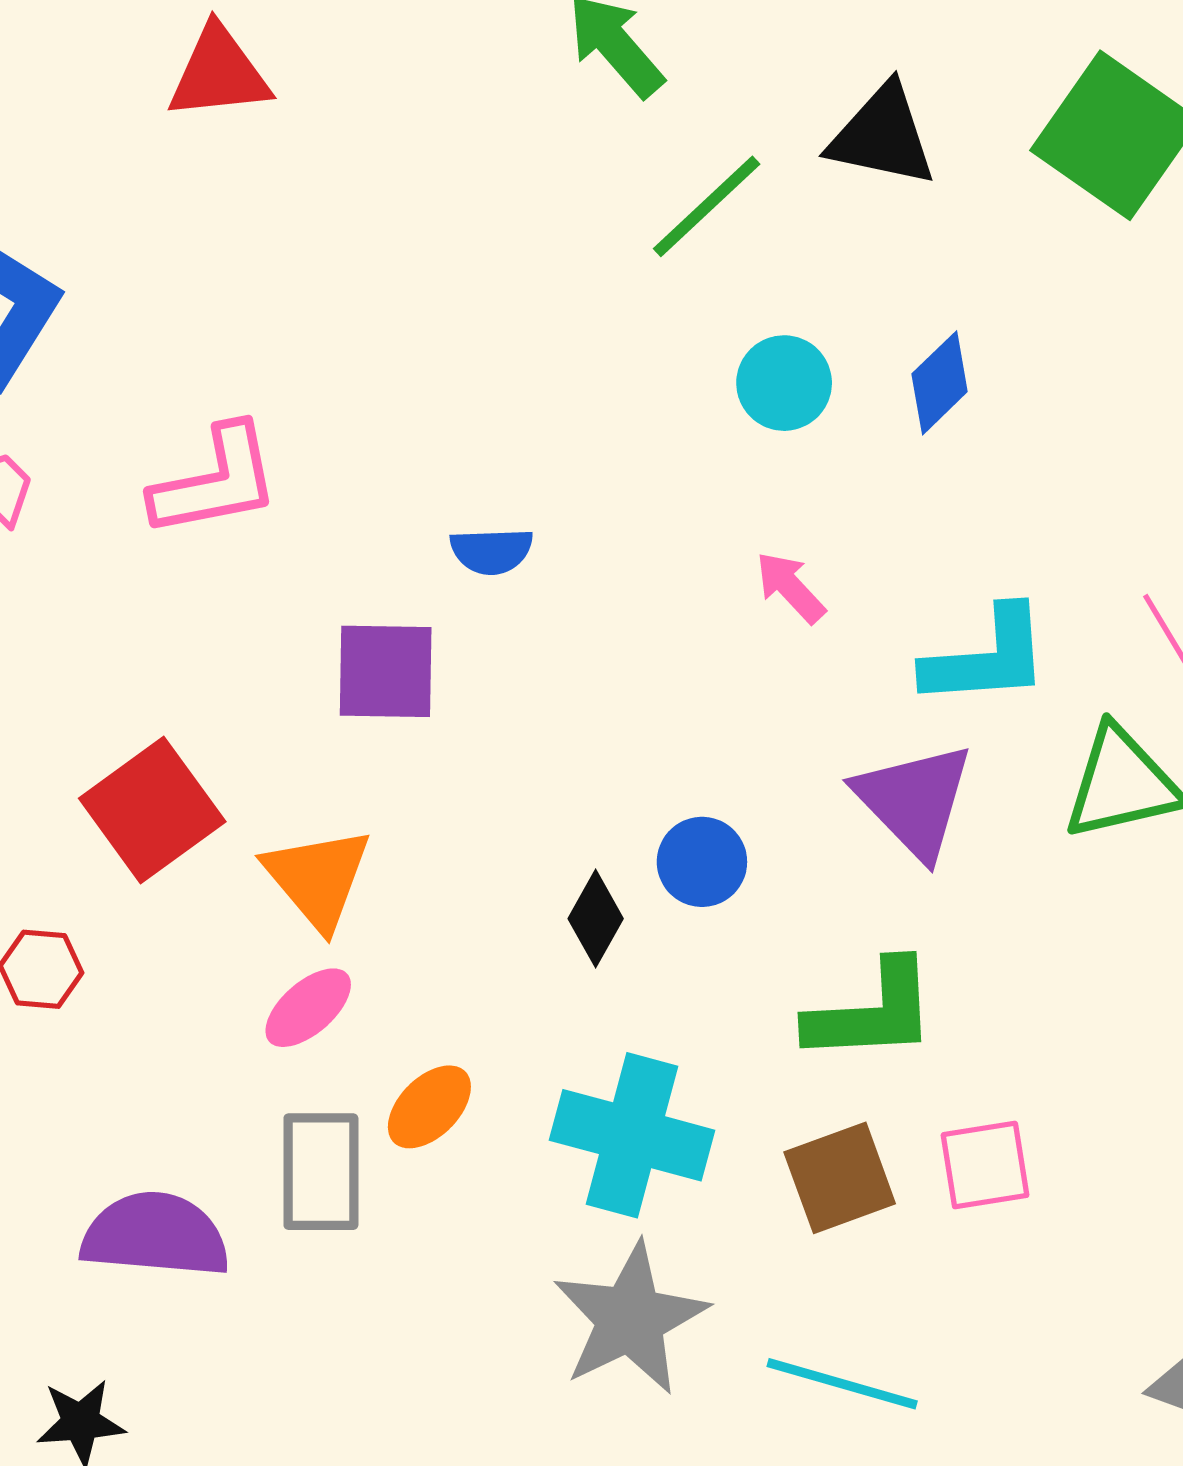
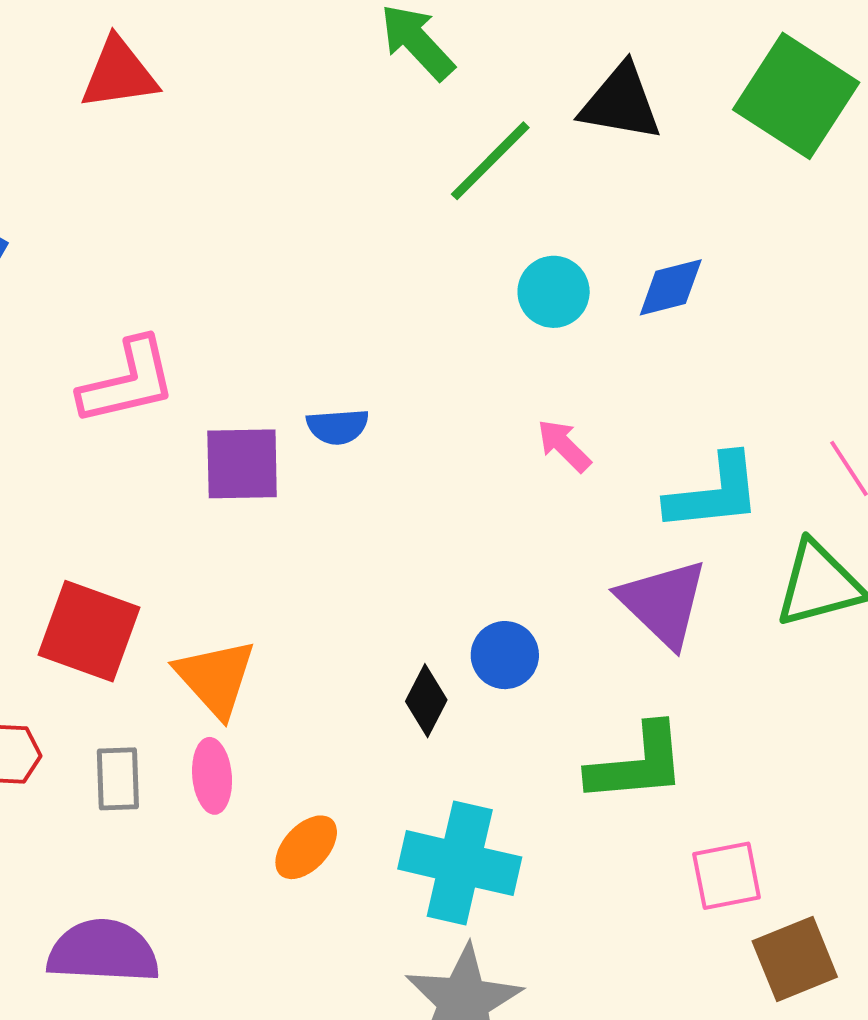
blue diamond: (940, 383) -> (671, 287), turned 32
purple square: (386, 671) -> (242, 464), moved
red square: (152, 810) -> (89, 631), turned -32
pink ellipse: (308, 1008) -> (212, 776), turned -52
gray rectangle: (321, 1172) -> (118, 779), moved, size x0.7
brown square: (840, 1178) -> (795, 959), moved

